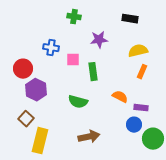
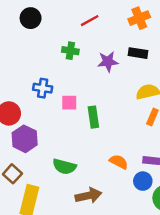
purple star: (99, 40) -> (108, 62), moved
orange semicircle: (120, 97) -> (119, 162), moved
green semicircle: (78, 102) -> (64, 167), moved

